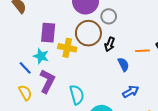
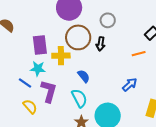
gray circle: (109, 16) -> (108, 20), moved
orange line: (142, 51) -> (139, 54), moved
blue semicircle: (123, 64) -> (84, 76), moved

